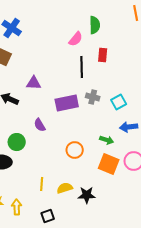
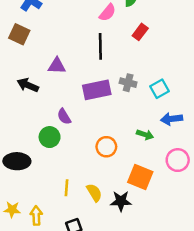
red rectangle: (103, 55) -> (140, 32), turned 32
black line: (82, 67) -> (100, 46), moved
green circle: (17, 142) -> (50, 137), moved
orange square: (109, 164) -> (140, 177), moved
yellow semicircle: (65, 188) -> (94, 193), turned 77

